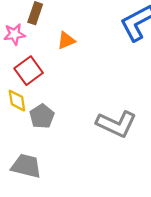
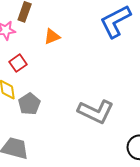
red square: (29, 71) -> (18, 63), size x0.7

